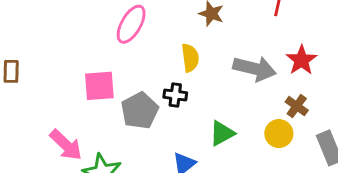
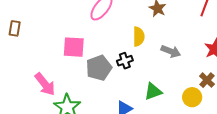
gray arrow: (255, 69) -> (171, 51), moved, size x0.7
black cross: (175, 95) -> (125, 61), turned -35

